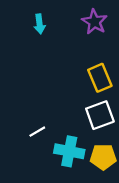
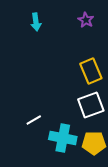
purple star: (94, 22) -> (86, 20), size x0.7

